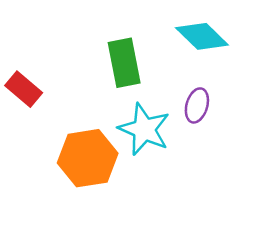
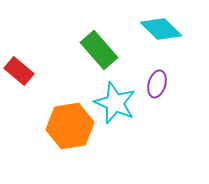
green rectangle: (124, 63) -> (99, 50), turned -30

